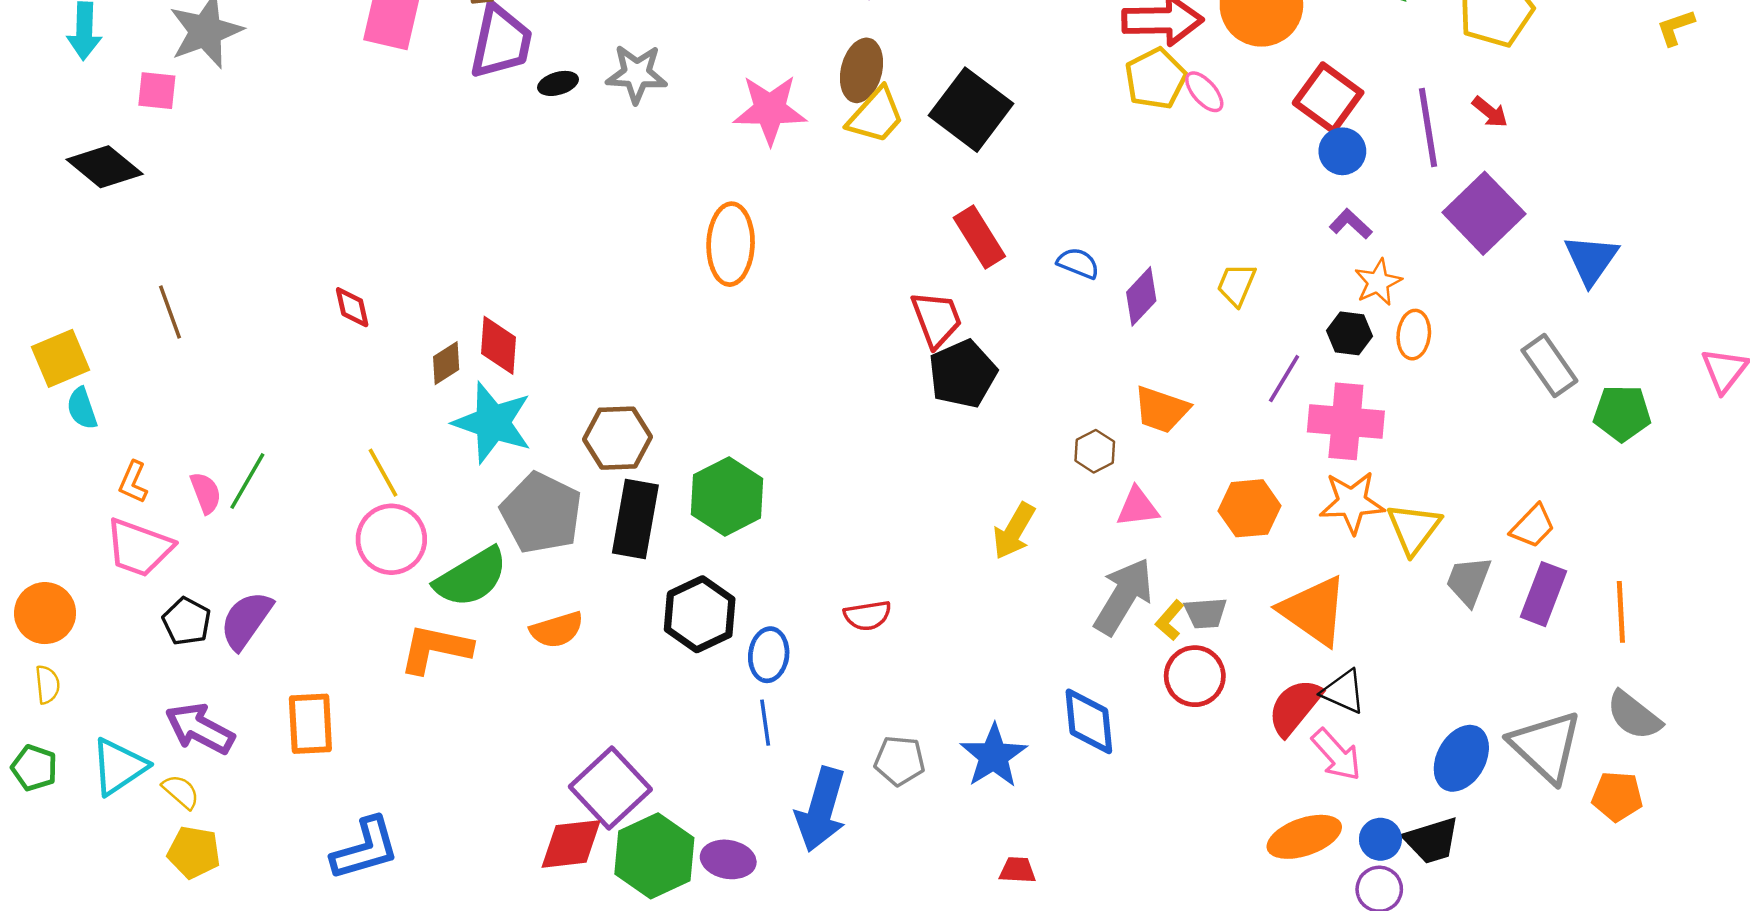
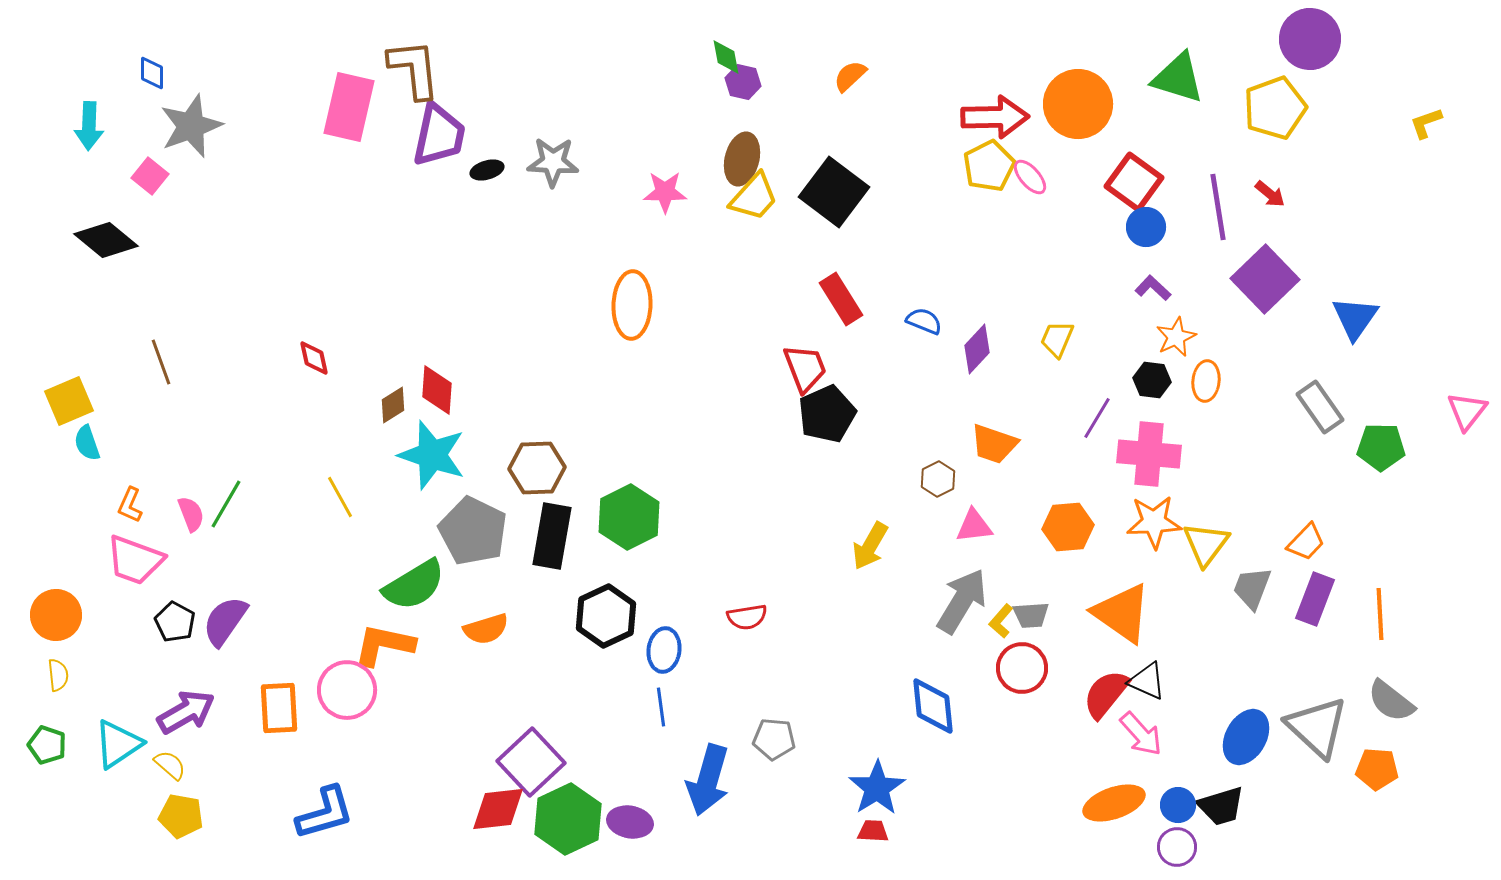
pink square: (157, 91) -> (150, 176), turned 33
pink star: (770, 110) -> (665, 192), size x0.7
pink circle: (391, 539) -> (347, 690), moved
purple arrow: (200, 729) -> (186, 712), turned 122
blue star: (994, 756) -> (877, 788), moved

